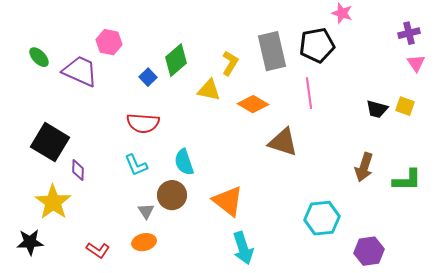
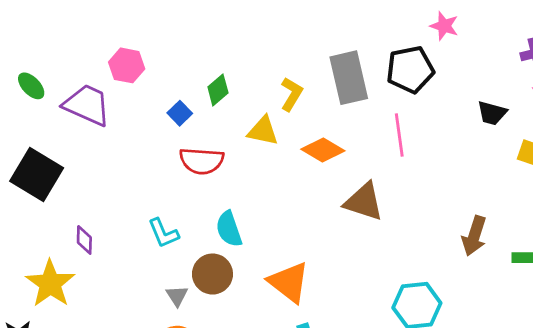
green diamond: (176, 60) -> (218, 90), size x0.7
black trapezoid: (377, 109) -> (492, 113), moved
red semicircle: (143, 123) -> (202, 161), moved
black square: (50, 142) -> (37, 174), moved

